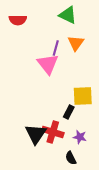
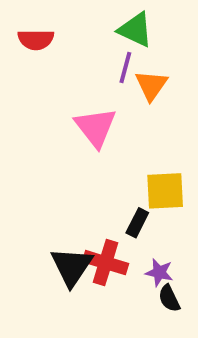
purple line: (56, 48) -> (125, 67), moved
black semicircle: (71, 158) -> (169, 298), moved

